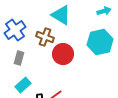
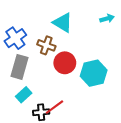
cyan hexagon: (100, 42) -> (94, 73), moved
gray rectangle: (19, 58) -> (20, 67), size x1.6

